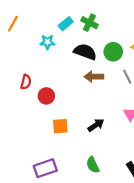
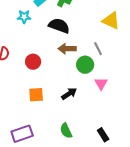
green circle: (113, 52) -> (85, 65), moved
red circle: (46, 96) -> (33, 62), moved

